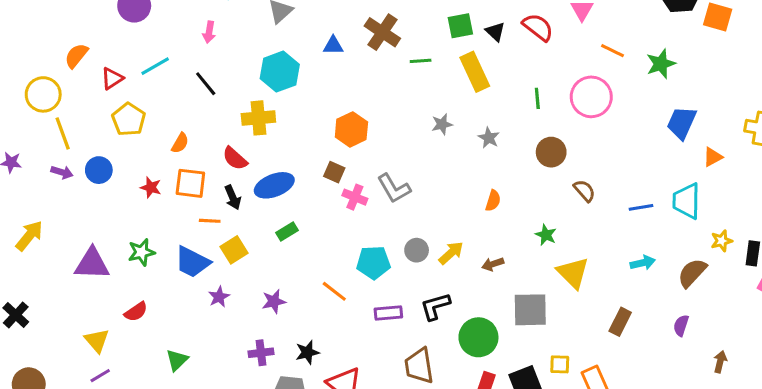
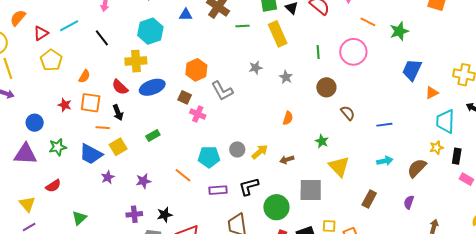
blue circle: (99, 170) -> (35, 123), moved
blue ellipse: (274, 185) -> (152, 87), moved
gray L-shape: (394, 188) -> (222, 91), moved
cyan trapezoid: (687, 201) -> (445, 121), moved

